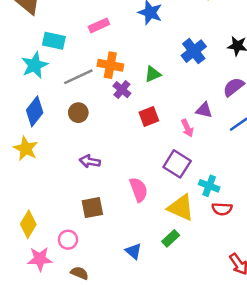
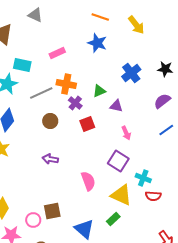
purple triangle: (204, 110) -> (116, 106), moved
brown circle: (78, 113) -> (50, 121), moved
red square: (149, 116) -> (87, 124), moved
brown square: (92, 208) -> (52, 211), moved
blue triangle: (133, 251) -> (84, 229), size x1.5

